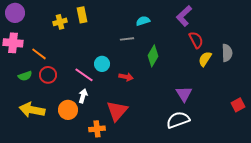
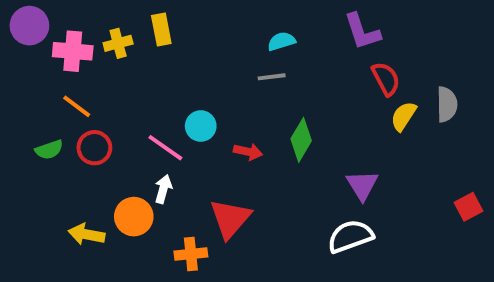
purple L-shape: (184, 16) -> (362, 32), turned -65
gray line: (127, 39) -> (272, 77), moved
pink cross: (13, 43) -> (73, 51), moved
green diamond: (153, 56) -> (301, 140), moved
yellow arrow: (32, 110) -> (87, 234), moved, size x0.7

